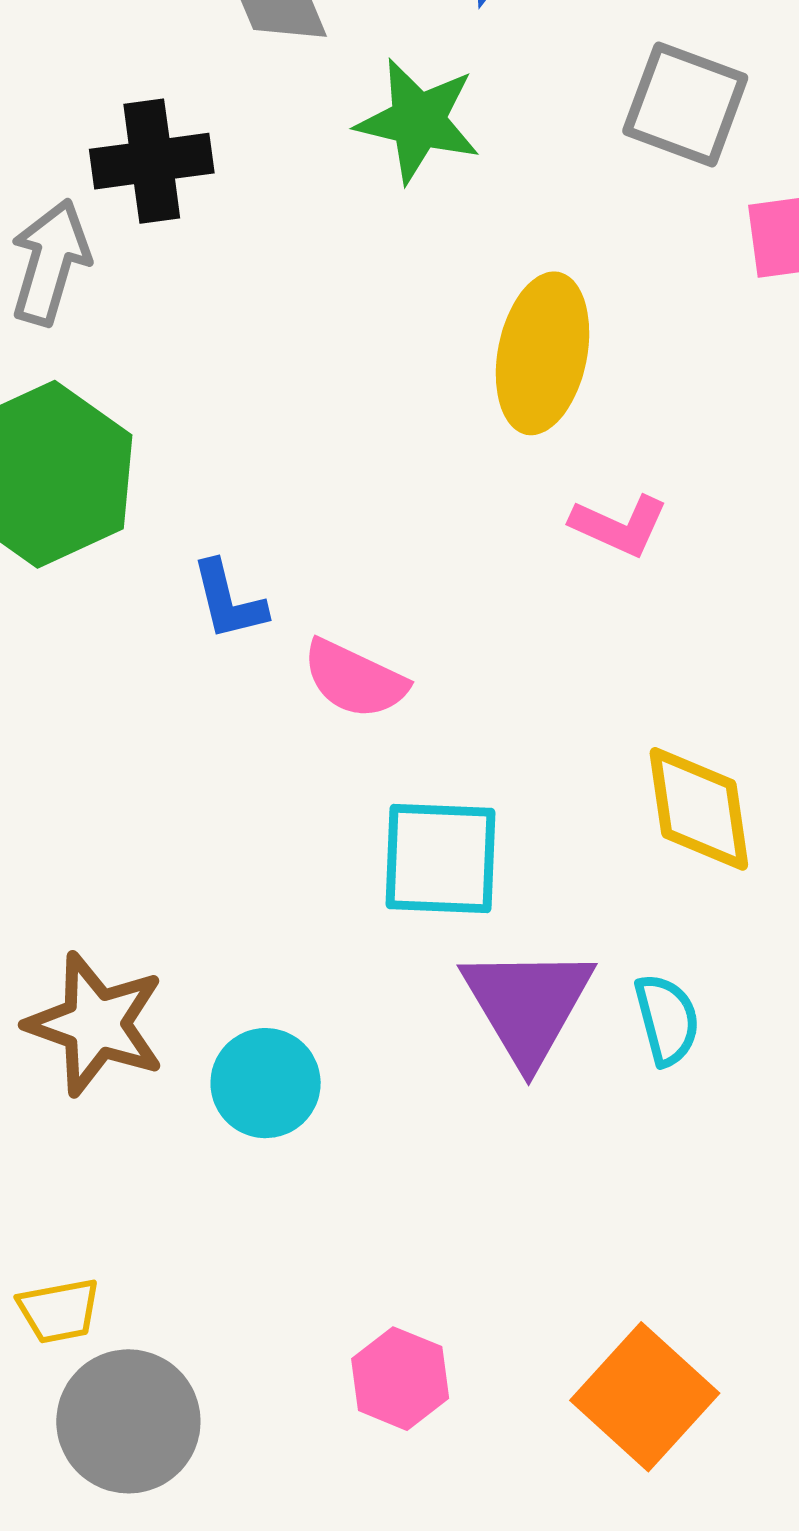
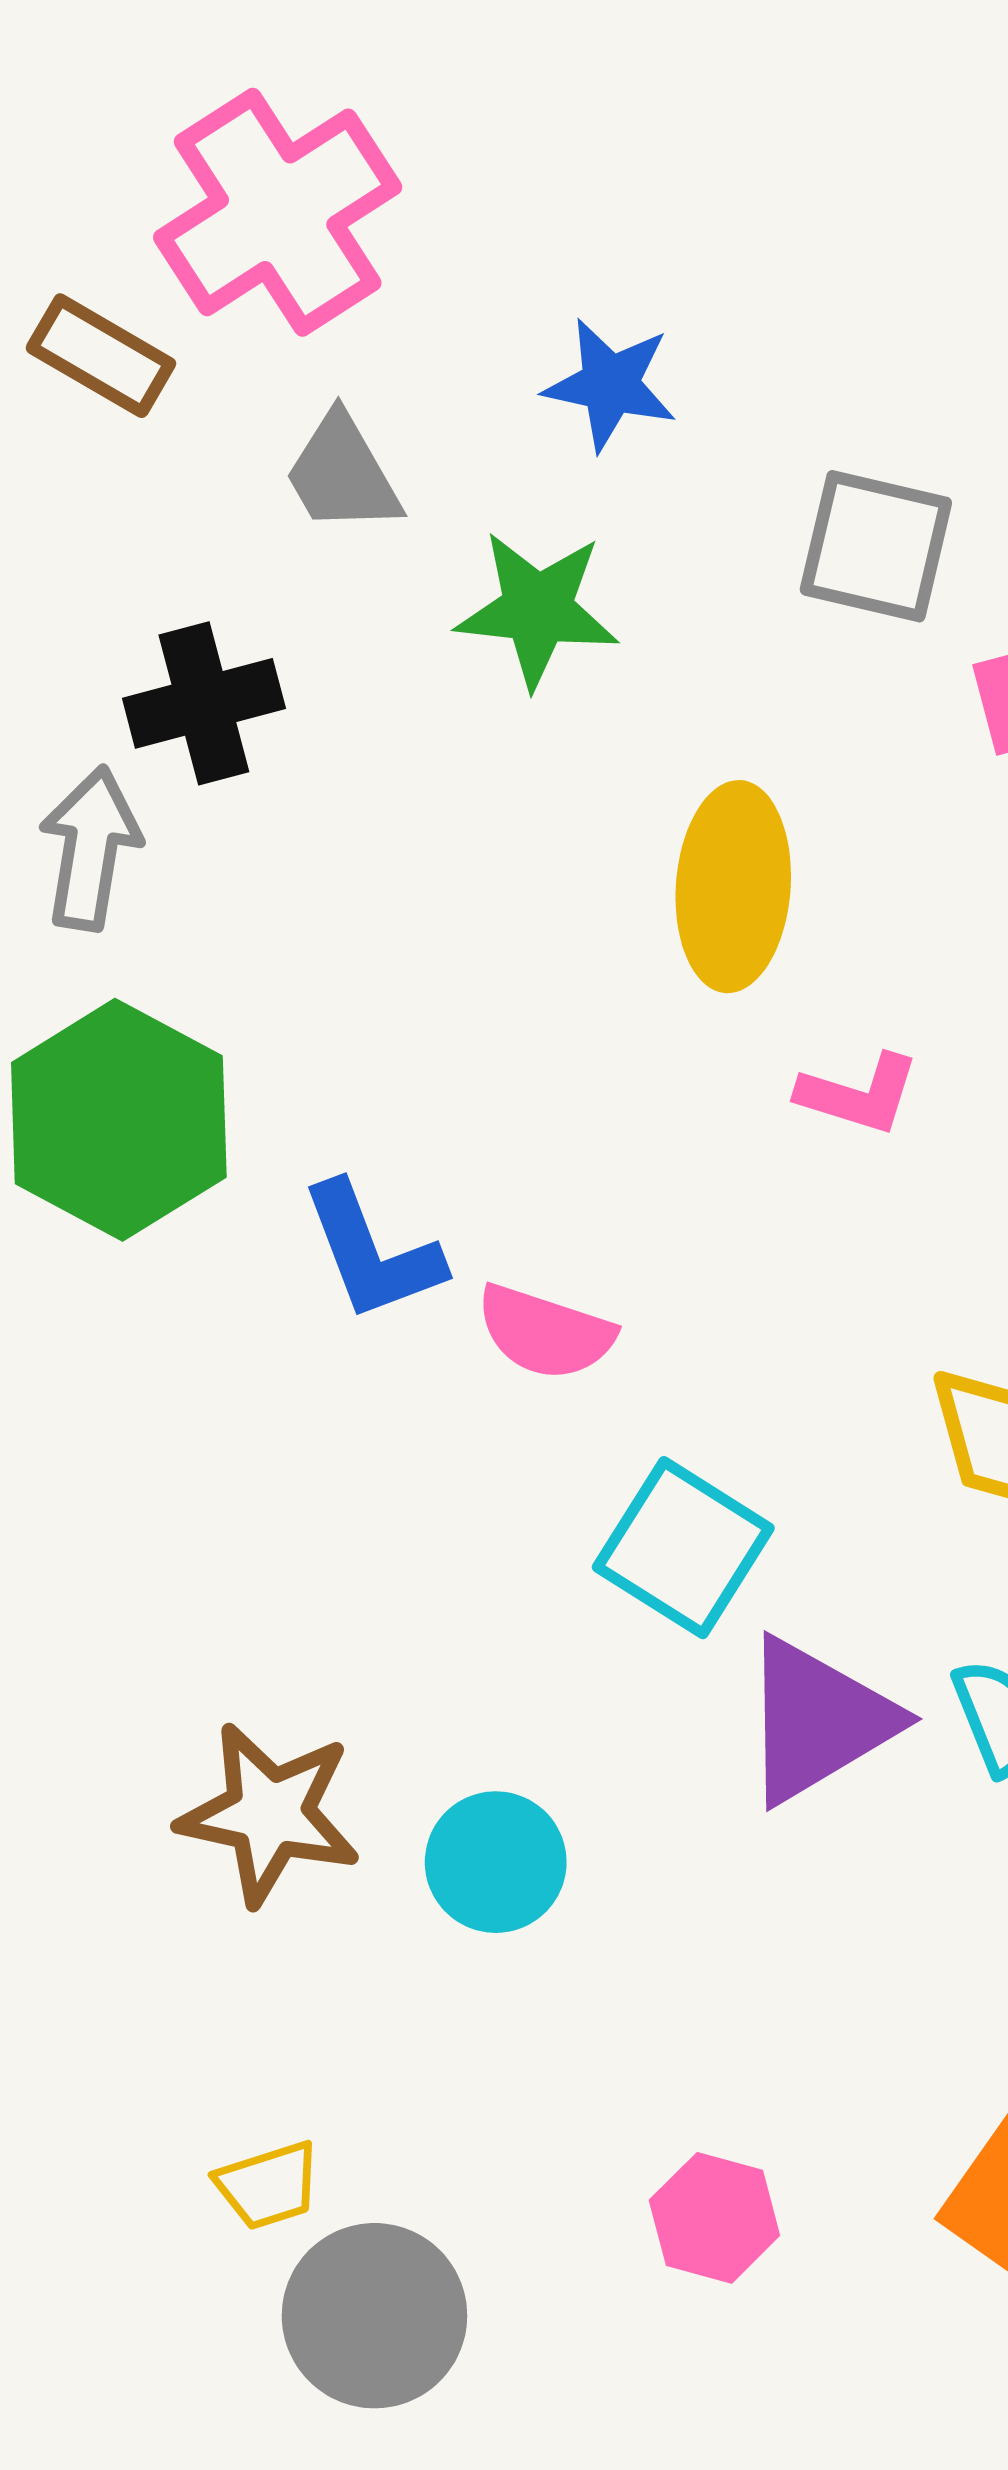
blue L-shape: (229, 600) -> (372, 1252), size x1.4
cyan square: (440, 858) -> (683, 1548), turned 37
purple triangle: (528, 1005) -> (818, 1720), turned 37

